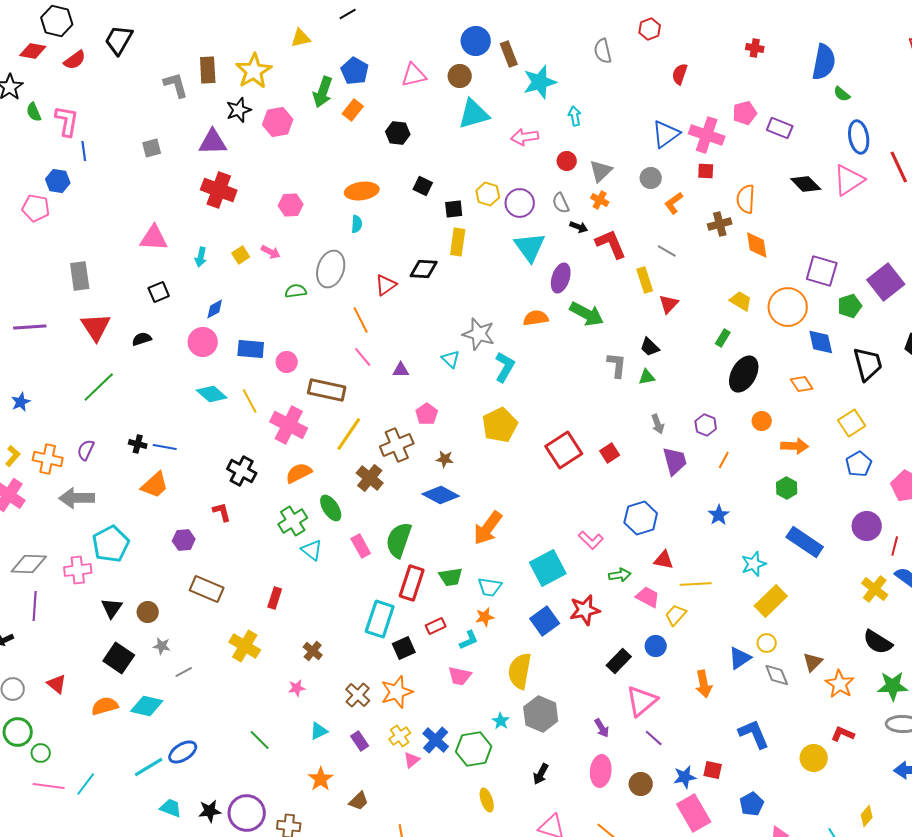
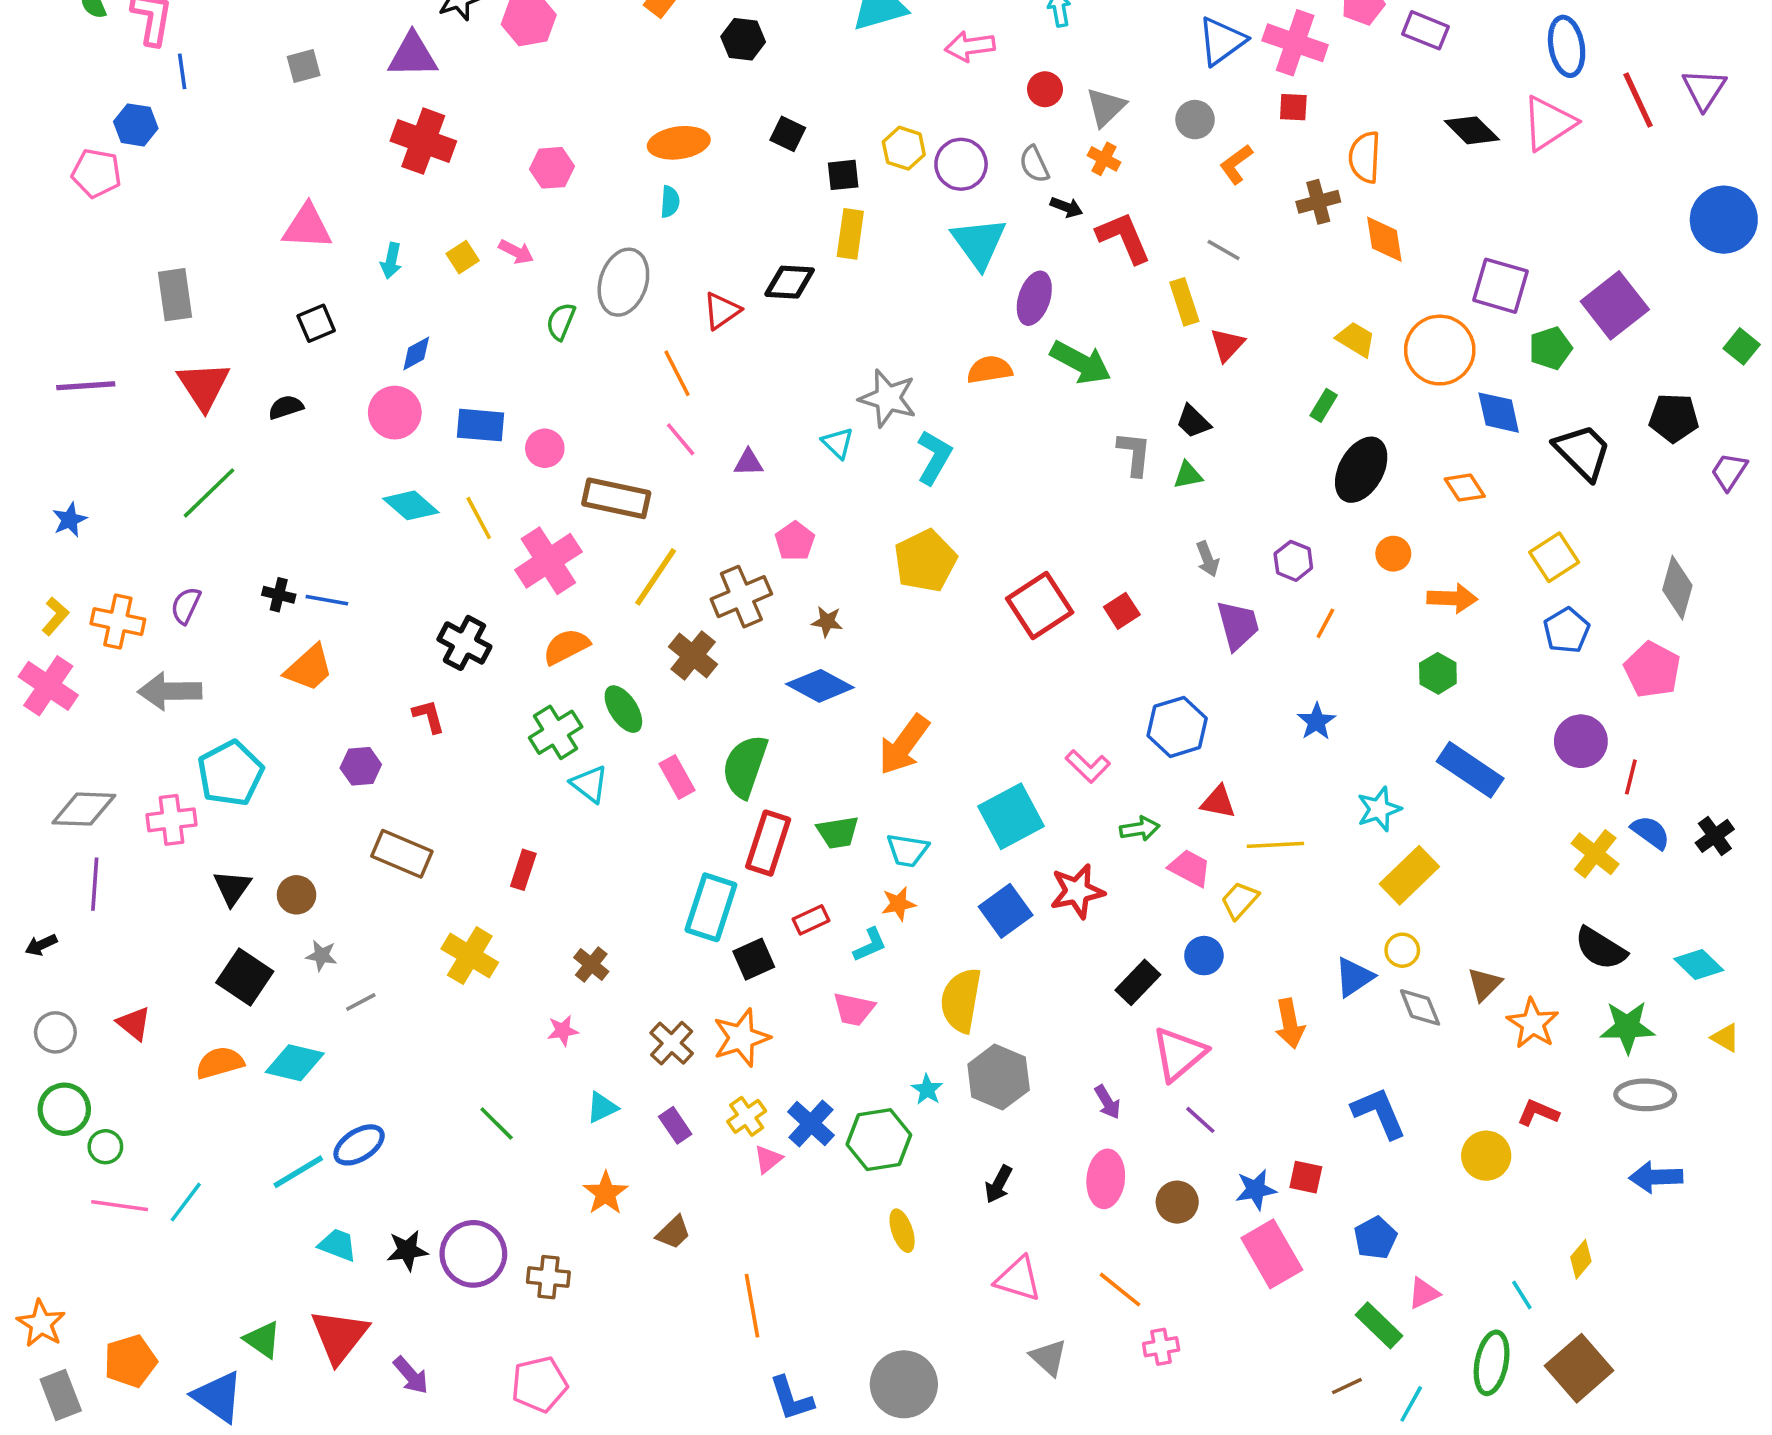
green semicircle: (296, 291) -> (561, 321), turned -60
black trapezoid: (868, 364) -> (1583, 452), turned -30
pink cross: (289, 425) -> (548, 561), turned 30

